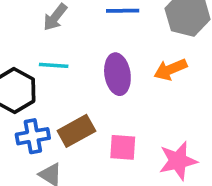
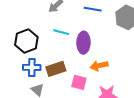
cyan line: (54, 65) -> (61, 32), moved
orange arrow: (170, 69) -> (99, 66), moved

